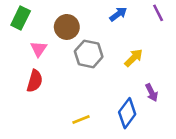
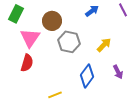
pink triangle: (39, 49) -> (30, 38), size x1.5
blue diamond: (127, 113) -> (87, 76), moved
yellow line: (81, 119) -> (55, 95), moved

